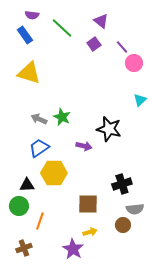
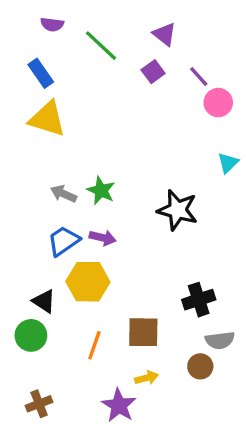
blue rectangle: (25, 35) -> (41, 73), moved
purple arrow: (84, 146) -> (103, 238), moved
black triangle: (27, 185) -> (44, 301), turned 35
orange line: (40, 221) -> (94, 345), moved

